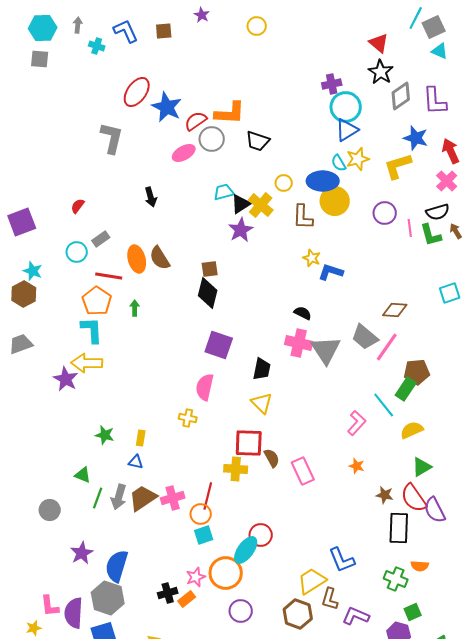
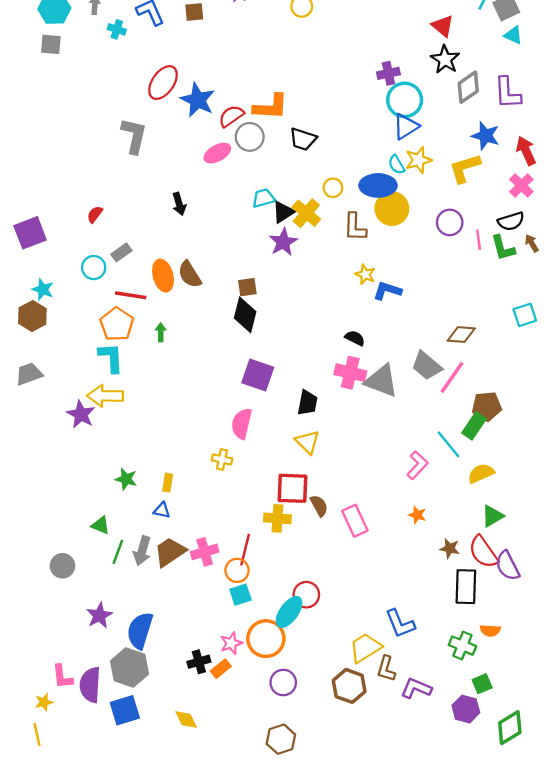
gray triangle: (326, 350) -> (381, 381), turned -36

